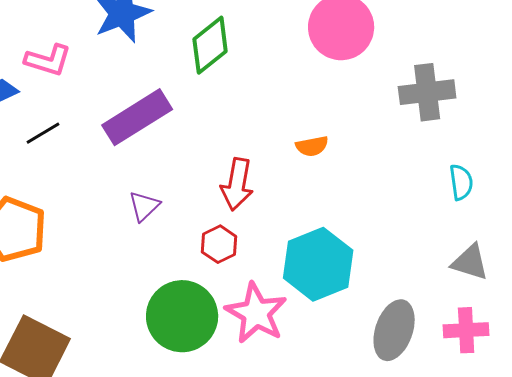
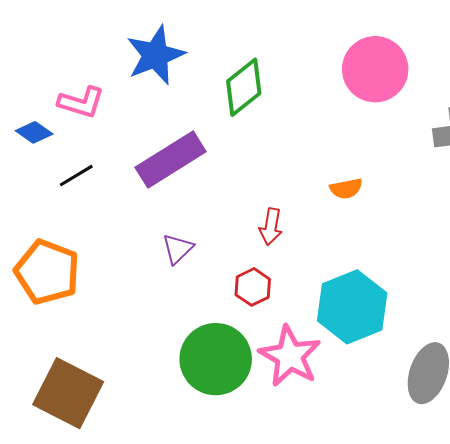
red arrow: (237, 184) -> (271, 227), size x0.7

